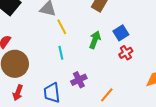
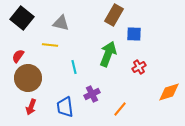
yellow line: (62, 27) -> (50, 45), moved, turned -56
blue square: (121, 33) -> (134, 34), moved, turned 35
green arrow: (95, 40) -> (108, 54), size x1.4

